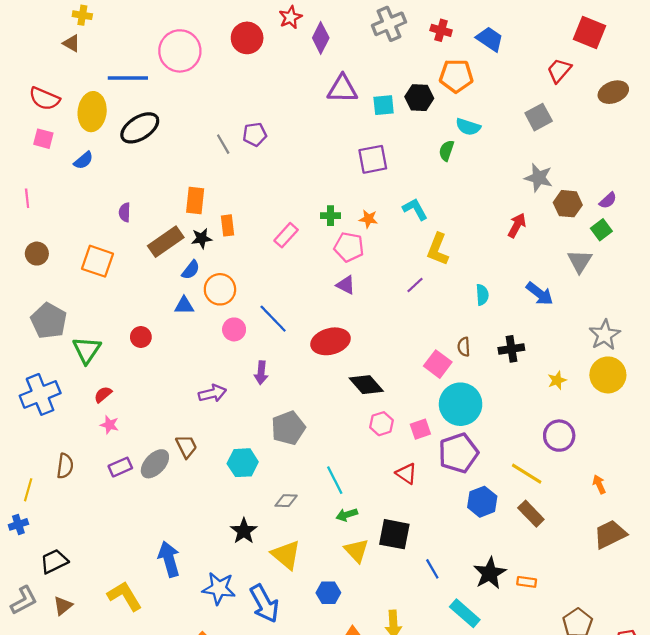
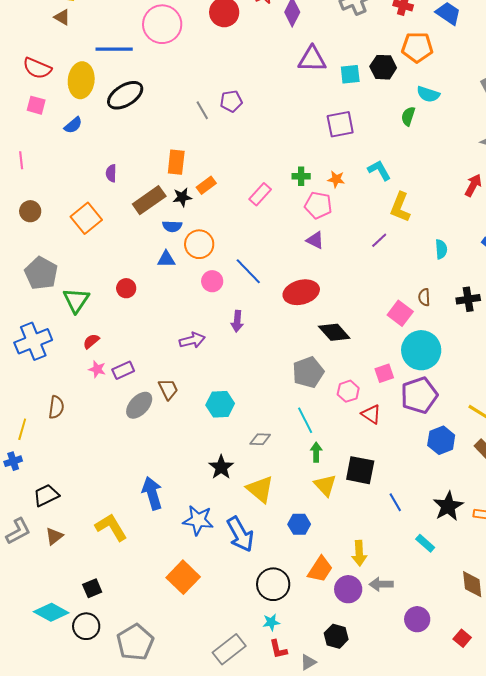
orange rectangle: (228, 225) -> (206, 185), turned 60
orange square: (98, 261) -> (86, 218), turned 32
blue semicircle: (191, 270) -> (172, 226), turned 54
pink hexagon: (381, 424) -> (348, 391), moved
gray pentagon: (288, 428) -> (308, 372), moved
purple rectangle: (120, 467) -> (123, 370), moved
green arrow: (347, 515) -> (316, 452), turned 108
cyan rectangle: (465, 613) -> (425, 543), size x0.7

